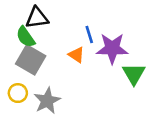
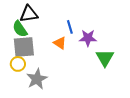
purple star: (112, 48) -> (88, 38), size x0.7
gray square: (31, 60) -> (24, 47), turned -35
yellow circle: (18, 93) -> (18, 64), moved

